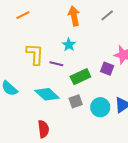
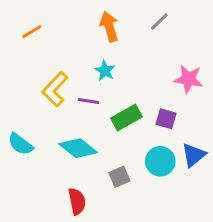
yellow L-shape: (35, 54) -> (55, 89), turned -135
purple square: (107, 69) -> (166, 119), moved
gray square: (76, 101) -> (119, 177), moved

